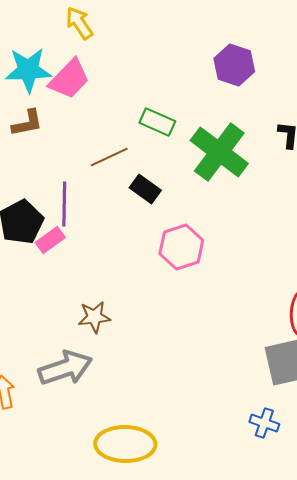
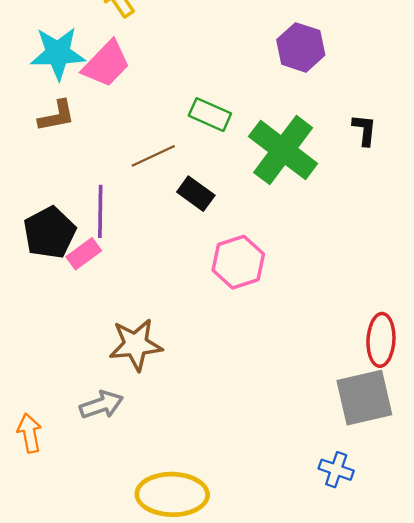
brown star: (94, 317) -> (136, 345), size x1.4
gray arrow: (65, 368) -> (101, 405), size x0.7

